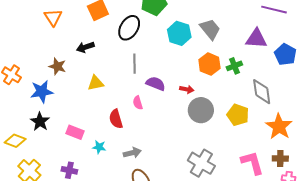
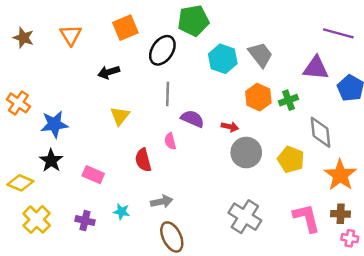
brown star: (57, 66) -> (23, 38), moved
yellow triangle: (96, 83) -> (120, 116), turned -42
cyan star: (99, 147) -> (121, 212), moved

